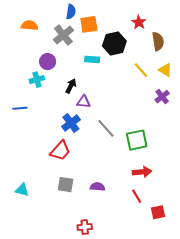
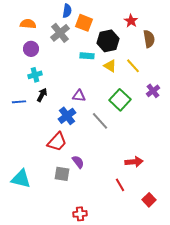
orange square: (89, 24) -> (84, 23), turned 30
purple circle: (48, 62) -> (31, 49), moved
yellow triangle: (165, 70) -> (110, 66), moved
black arrow: (71, 86) -> (42, 95), moved
green square: (137, 140) -> (120, 100), moved, turned -35
purple semicircle: (97, 187) -> (78, 162), moved, turned 48
cyan triangle: (22, 190) -> (21, 179), size x1.5
red line: (137, 196) -> (120, 185), moved
red square: (158, 212) -> (149, 200), turned -32

